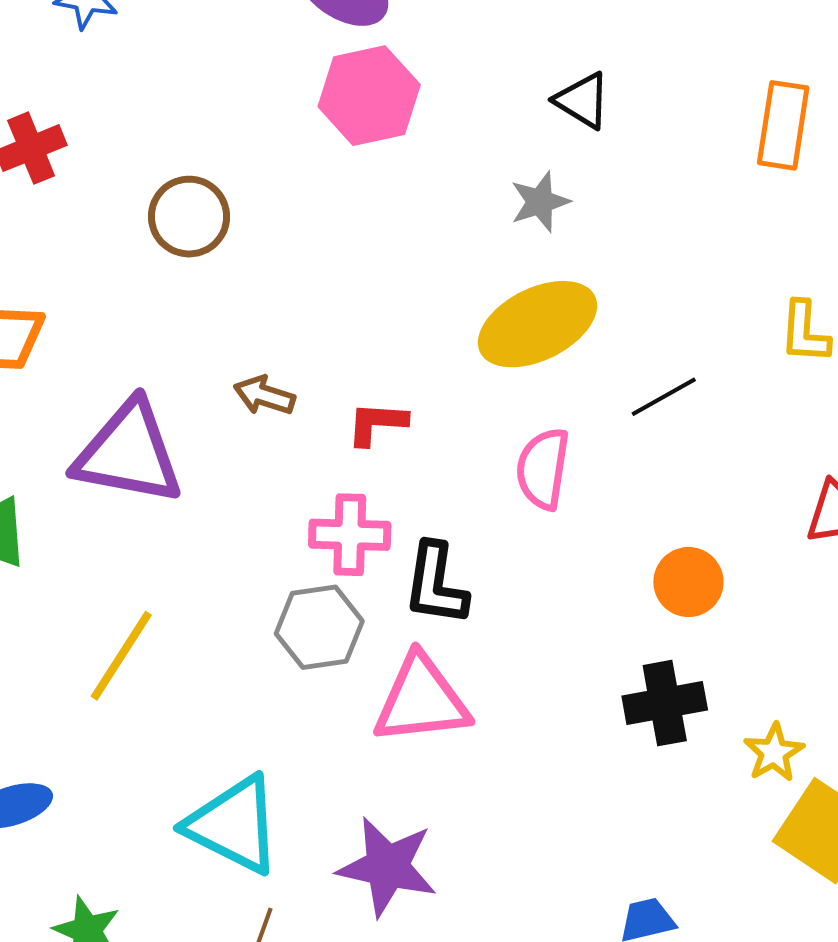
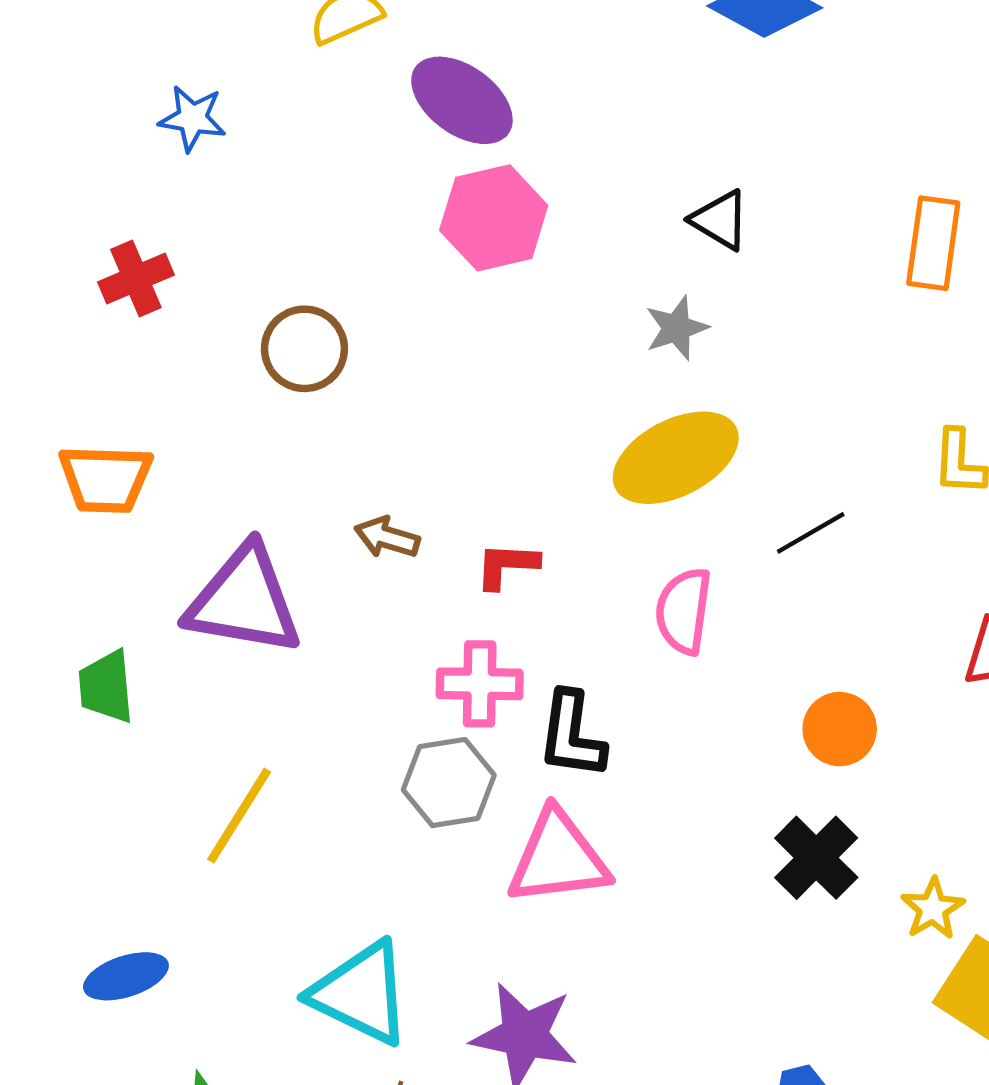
black cross: (665, 703) -> (816, 858), turned -34

